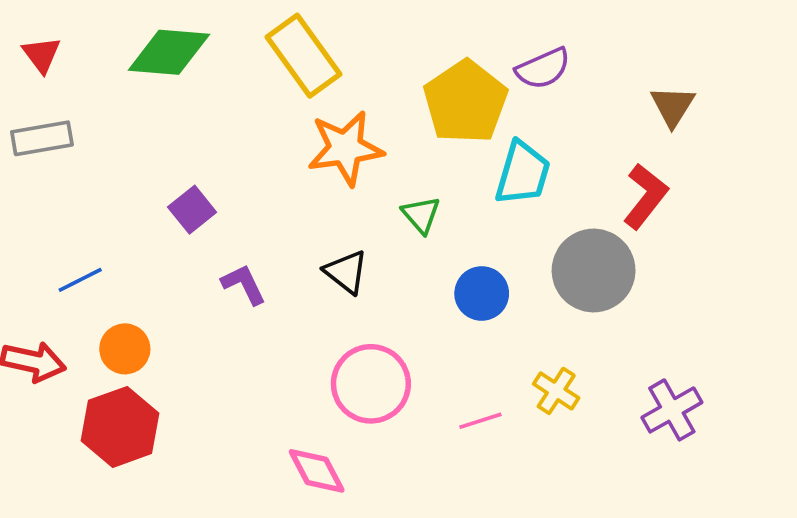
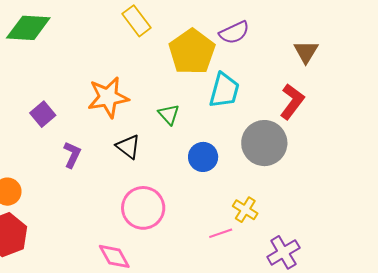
yellow rectangle: (303, 56) -> (136, 21), moved, size x0.7
orange star: (345, 148) -> (108, 97), moved
purple L-shape: (244, 284) -> (72, 155), turned 52
purple cross: (672, 410) -> (283, 252), moved
pink line: (480, 421) -> (221, 233), moved

